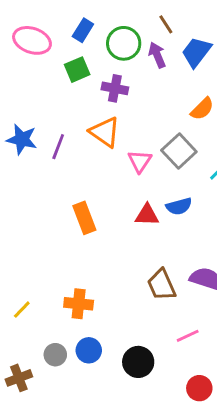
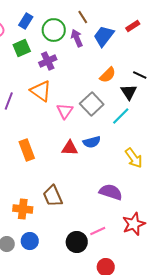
purple cross: (115, 88) -> (48, 61), turned -36
brown trapezoid: (161, 285) -> (53, 196), moved
black circle: (138, 362) -> (77, 242), moved

